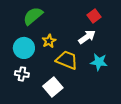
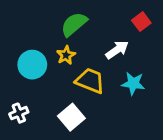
green semicircle: (33, 16) -> (74, 24), moved
red square: (94, 16) -> (141, 22), moved
white cross: (22, 74) -> (19, 113), moved, turned -32

